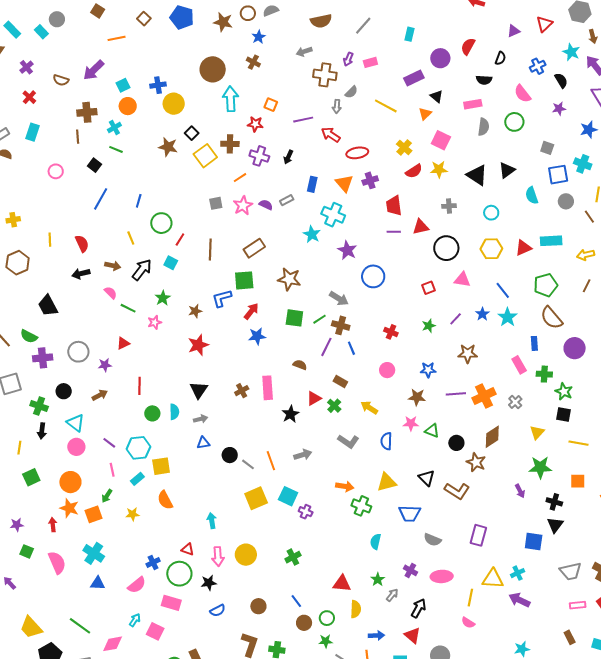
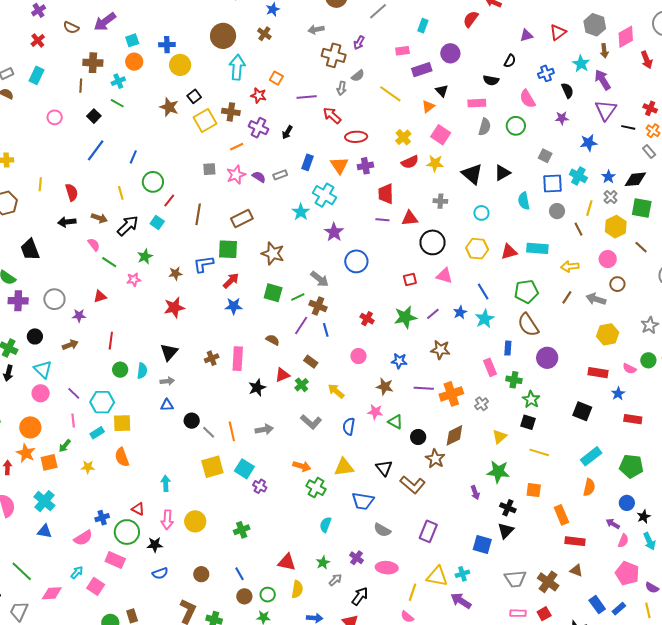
red semicircle: (468, 46) -> (471, 19), moved
pink rectangle: (370, 62) -> (402, 51), moved
green star: (429, 326) -> (405, 317), size x1.6

